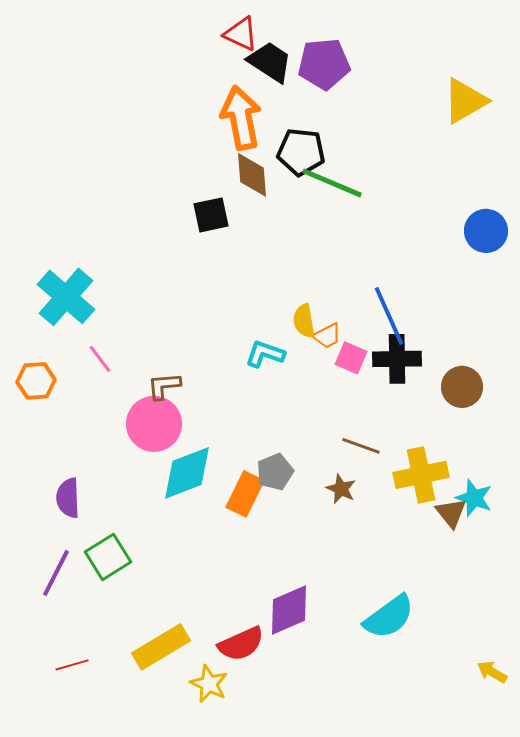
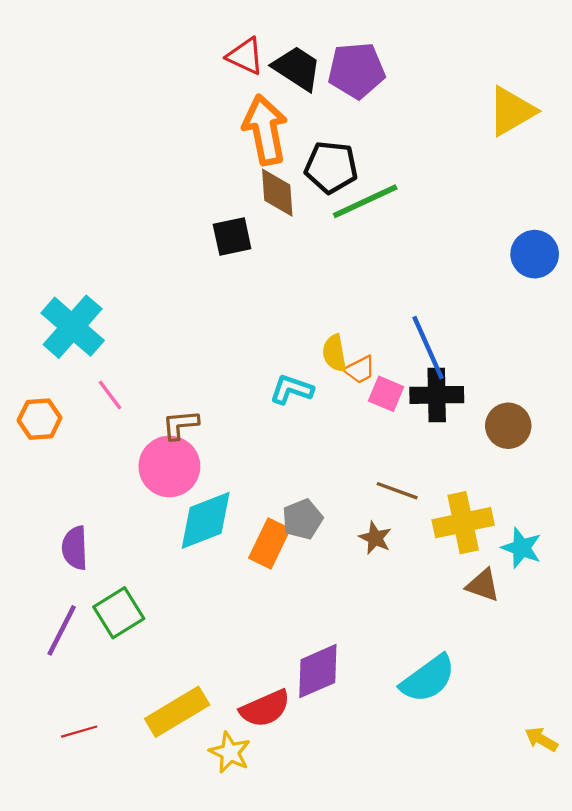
red triangle: (241, 34) -> (245, 56), moved
green line: (332, 183) -> (365, 201), turned -48
brown triangle: (451, 513) -> (483, 585), moved, turned -32

